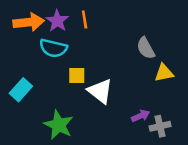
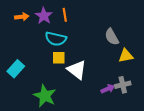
orange arrow: (29, 22) -> (22, 17), size x0.6
cyan semicircle: (53, 48) -> (56, 39), moved
gray cross: (160, 126) -> (123, 85), moved

